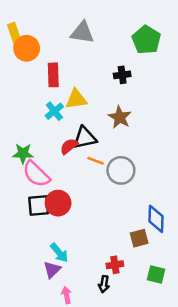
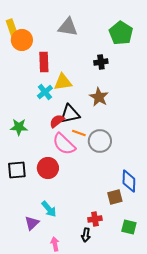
pink semicircle: (36, 174) -> (64, 144), moved
black square: (39, 206) -> (17, 170), moved
purple triangle: (52, 270) -> (32, 223), moved

